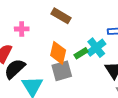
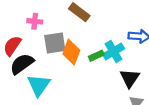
gray square: (62, 71) -> (55, 43), moved

